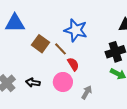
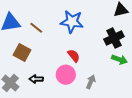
brown square: (41, 44) -> (22, 52), moved
brown line: (60, 49) -> (36, 28), moved

